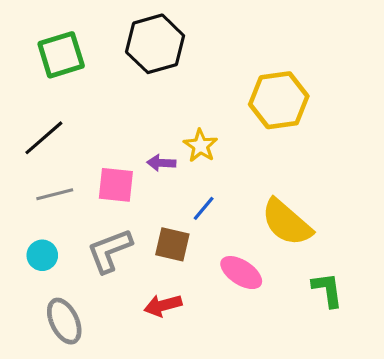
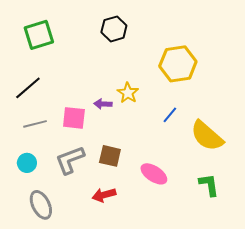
black hexagon: (155, 44) -> (114, 29), moved, size x0.7
blue line: (204, 208) -> (170, 115), moved
yellow semicircle: (287, 222) -> (207, 136), moved

